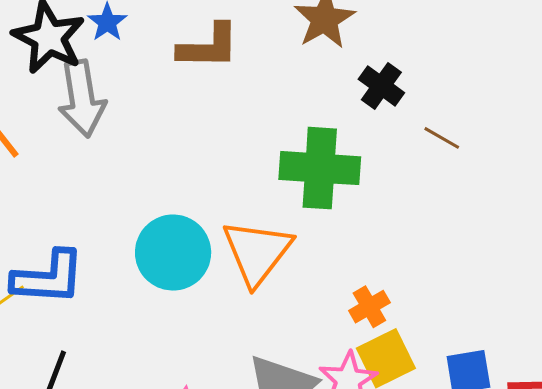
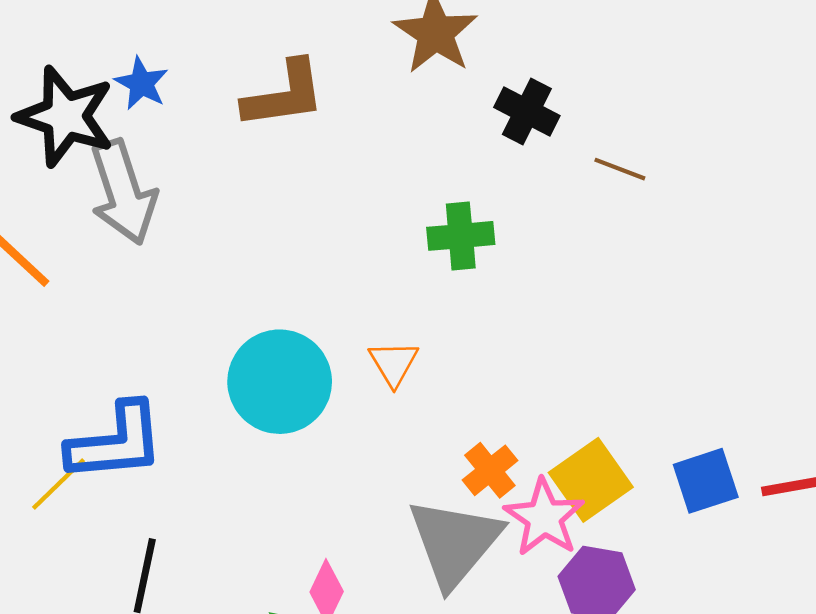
green cross: (320, 168) -> (461, 236), size x0.6
orange triangle: (257, 252) -> (394, 363), size x0.5
orange cross: (369, 307) -> (490, 470), moved

